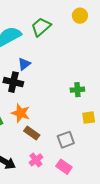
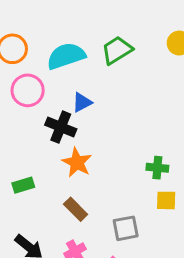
green cross: (77, 90) -> (157, 168), moved
orange star: (21, 113) -> (77, 163), moved

